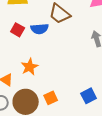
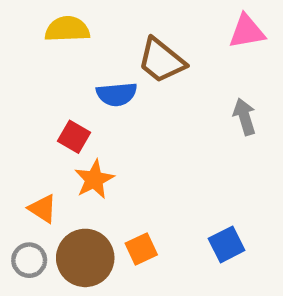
red square: (18, 30) -> (74, 137), moved

